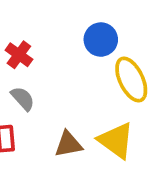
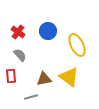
blue circle: (101, 40) -> (48, 31), moved

